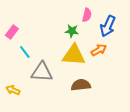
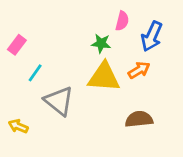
cyan line: (25, 52) -> (35, 73), turned 72
gray triangle: (42, 72) -> (59, 101), turned 35
brown semicircle: (81, 85) -> (139, 119), moved

